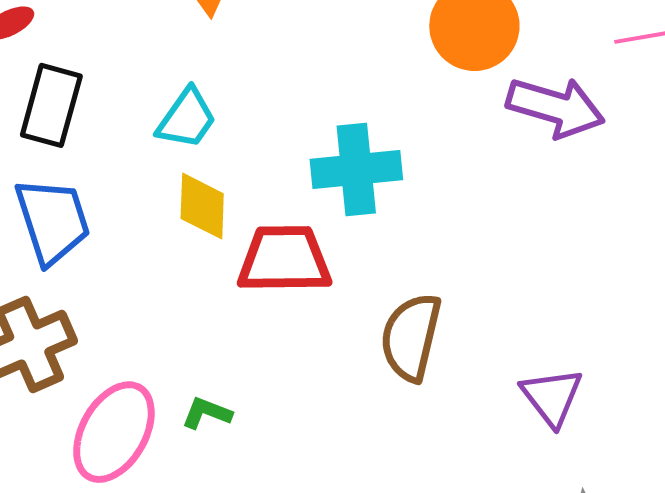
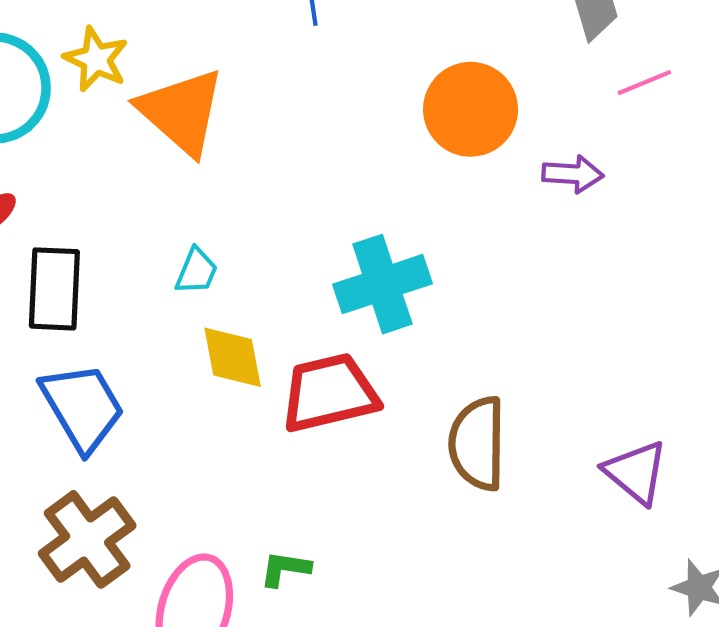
purple arrow: (556, 107) -> (573, 174), size x0.6
cyan trapezoid: (187, 119) -> (196, 271), size x0.7

